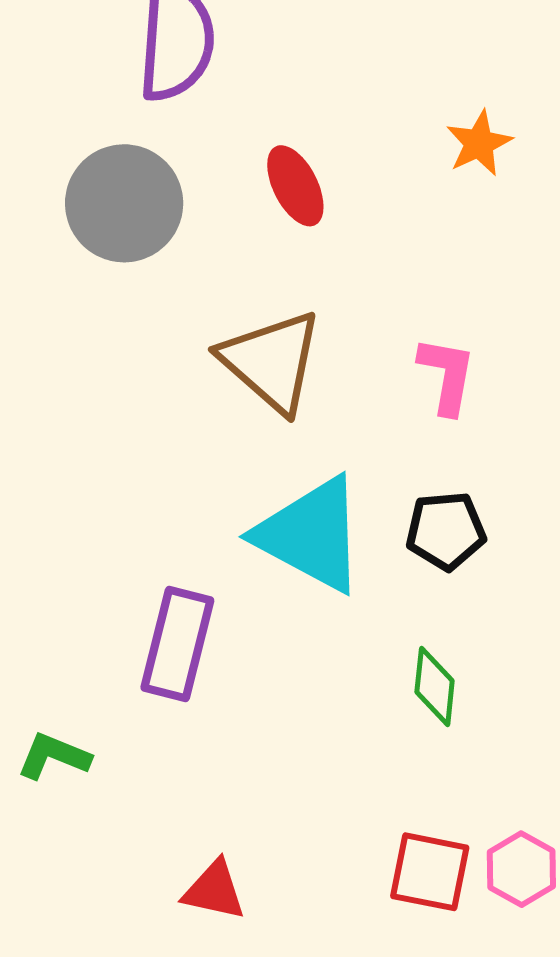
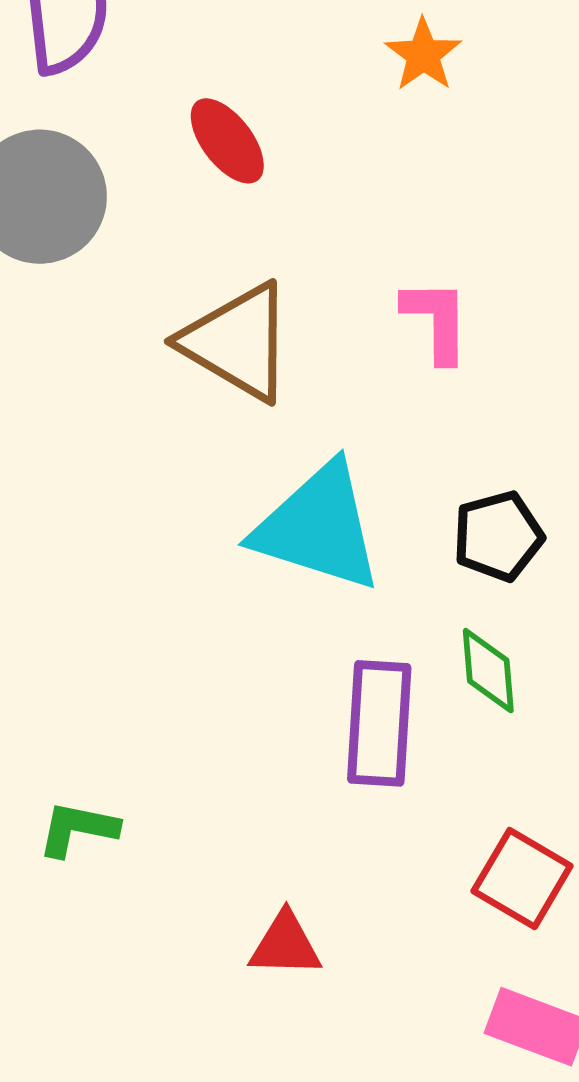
black pentagon: (446, 531) -> (498, 536), moved
purple rectangle: (177, 644) -> (379, 723), moved
red square: (430, 872) -> (522, 879), turned 30

